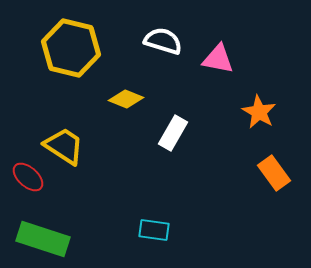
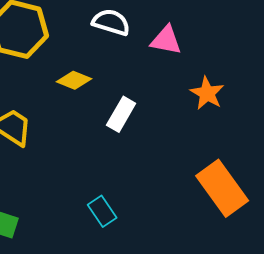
orange rectangle: (274, 173) -> (222, 188), moved, size x1.6
cyan rectangle: (154, 230) -> (102, 211), turned 48

